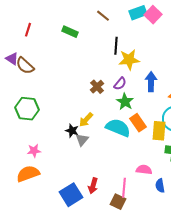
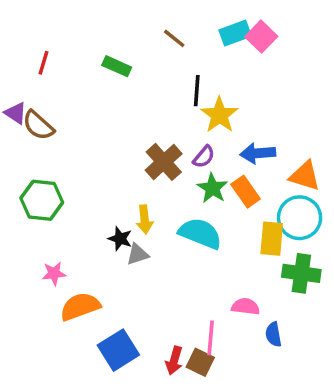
yellow star: (129, 60) -> (219, 115), turned -30
blue arrow: (151, 82) -> (258, 153), turned -96
brown cross: (97, 87) -> (164, 162), size x1.5
yellow arrow: (86, 120) -> (145, 219), turned -49
orange rectangle: (138, 123) -> (246, 192), moved
gray triangle: (82, 140) -> (138, 254), turned 32
orange semicircle: (28, 174) -> (80, 307), moved
red arrow: (93, 186) -> (174, 361), moved

